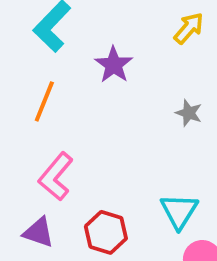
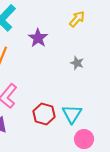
red hexagon: (106, 232) -> (44, 114), moved

